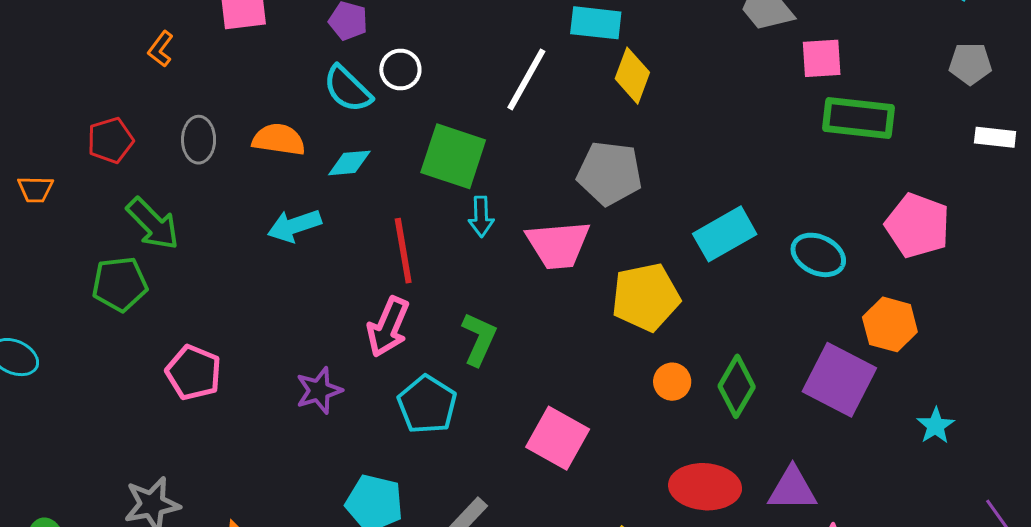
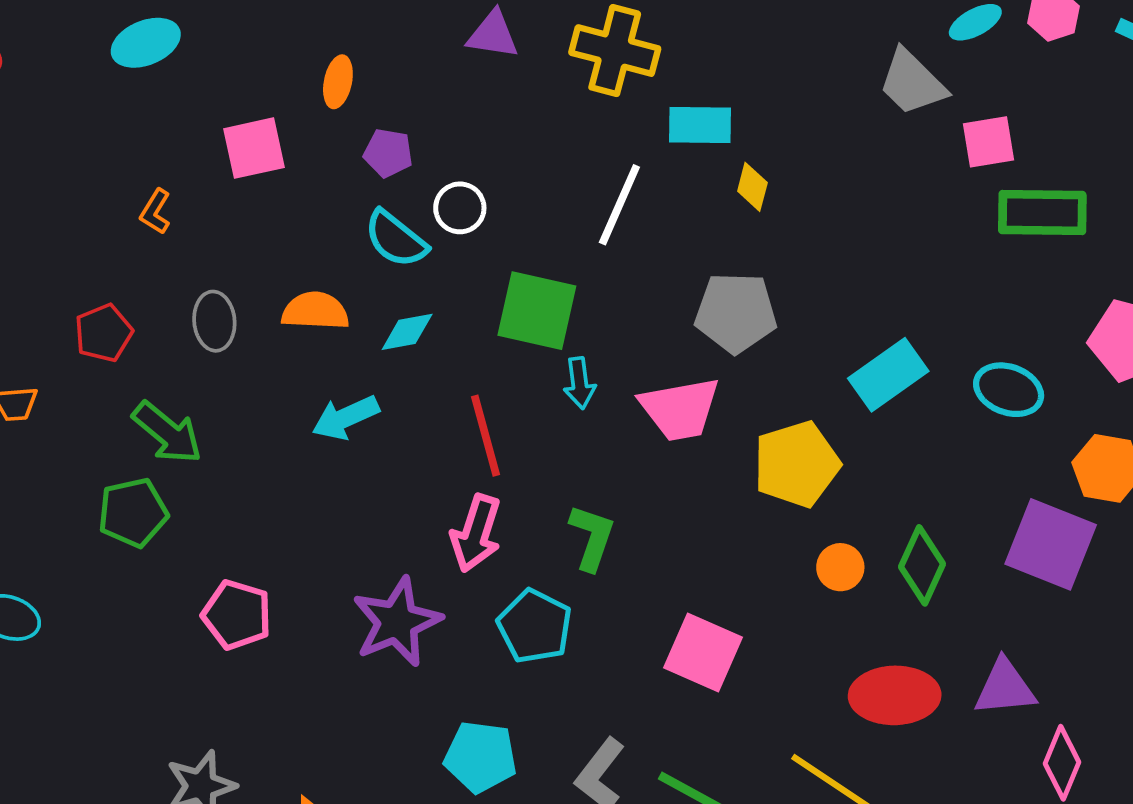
yellow diamond: (632, 76) -> (752, 187), size x0.7
purple star: (319, 390) -> (397, 622), size x1.5

